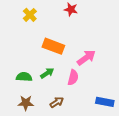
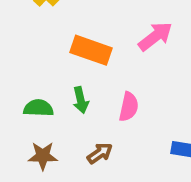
pink arrow: (86, 58) -> (155, 36), moved
green arrow: (47, 73) -> (81, 100), turned 112

